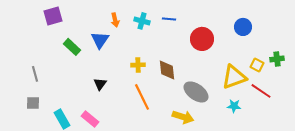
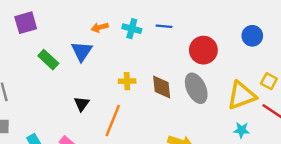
orange arrow: (115, 20) -> (100, 27), turned 88
gray ellipse: (196, 92) -> (196, 88), moved, turned 30
orange line: (142, 97) -> (113, 120), moved, turned 48

